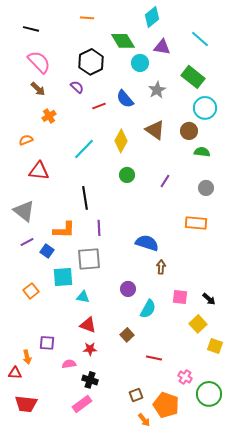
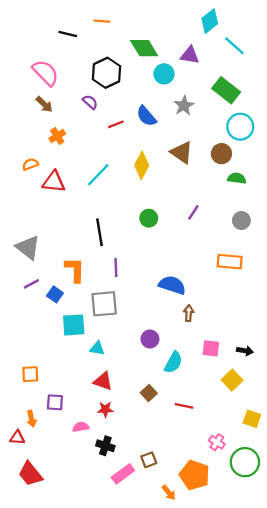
cyan diamond: (152, 17) -> (210, 21), moved
black line: (31, 29) -> (68, 34), moved
red triangle: (39, 171) -> (54, 182), moved
green circle: (127, 175) -> (149, 218), moved
orange L-shape: (64, 230) -> (75, 270), turned -90
orange square: (31, 291) -> (30, 374), moved, turned 35
black arrow: (209, 299) -> (245, 351), turned -32
yellow square: (215, 346) -> (252, 419), moved
red line: (154, 358) -> (184, 406), moved
brown square: (136, 395) -> (149, 460), moved
red trapezoid: (26, 404) -> (30, 474), turned 45
pink rectangle: (82, 404) -> (123, 474), moved

